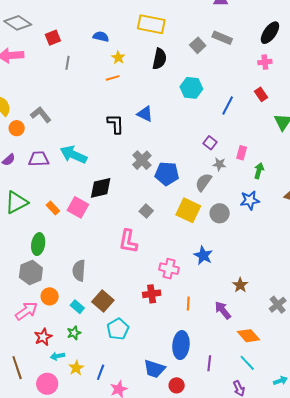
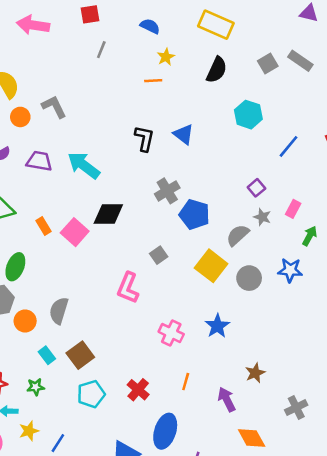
red cross: (152, 294) -> (138, 390), moved, turned 36
orange circle: (50, 296) -> (25, 321), moved

